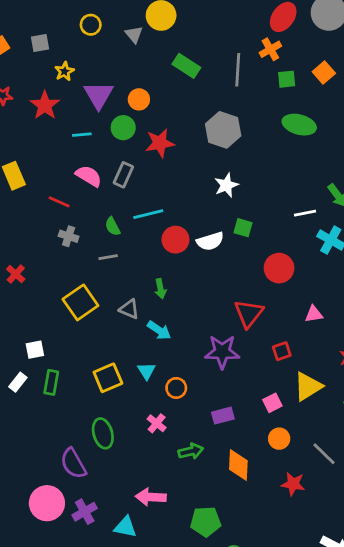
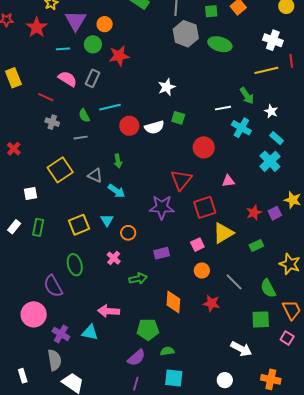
gray hexagon: (223, 130) -> (186, 34), moved
white square: (35, 350) -> (30, 193), moved
red square: (282, 351) -> (205, 207), size x1.6
orange diamond: (238, 465) -> (173, 302), moved
purple cross: (85, 512) -> (61, 334), moved, turned -30

